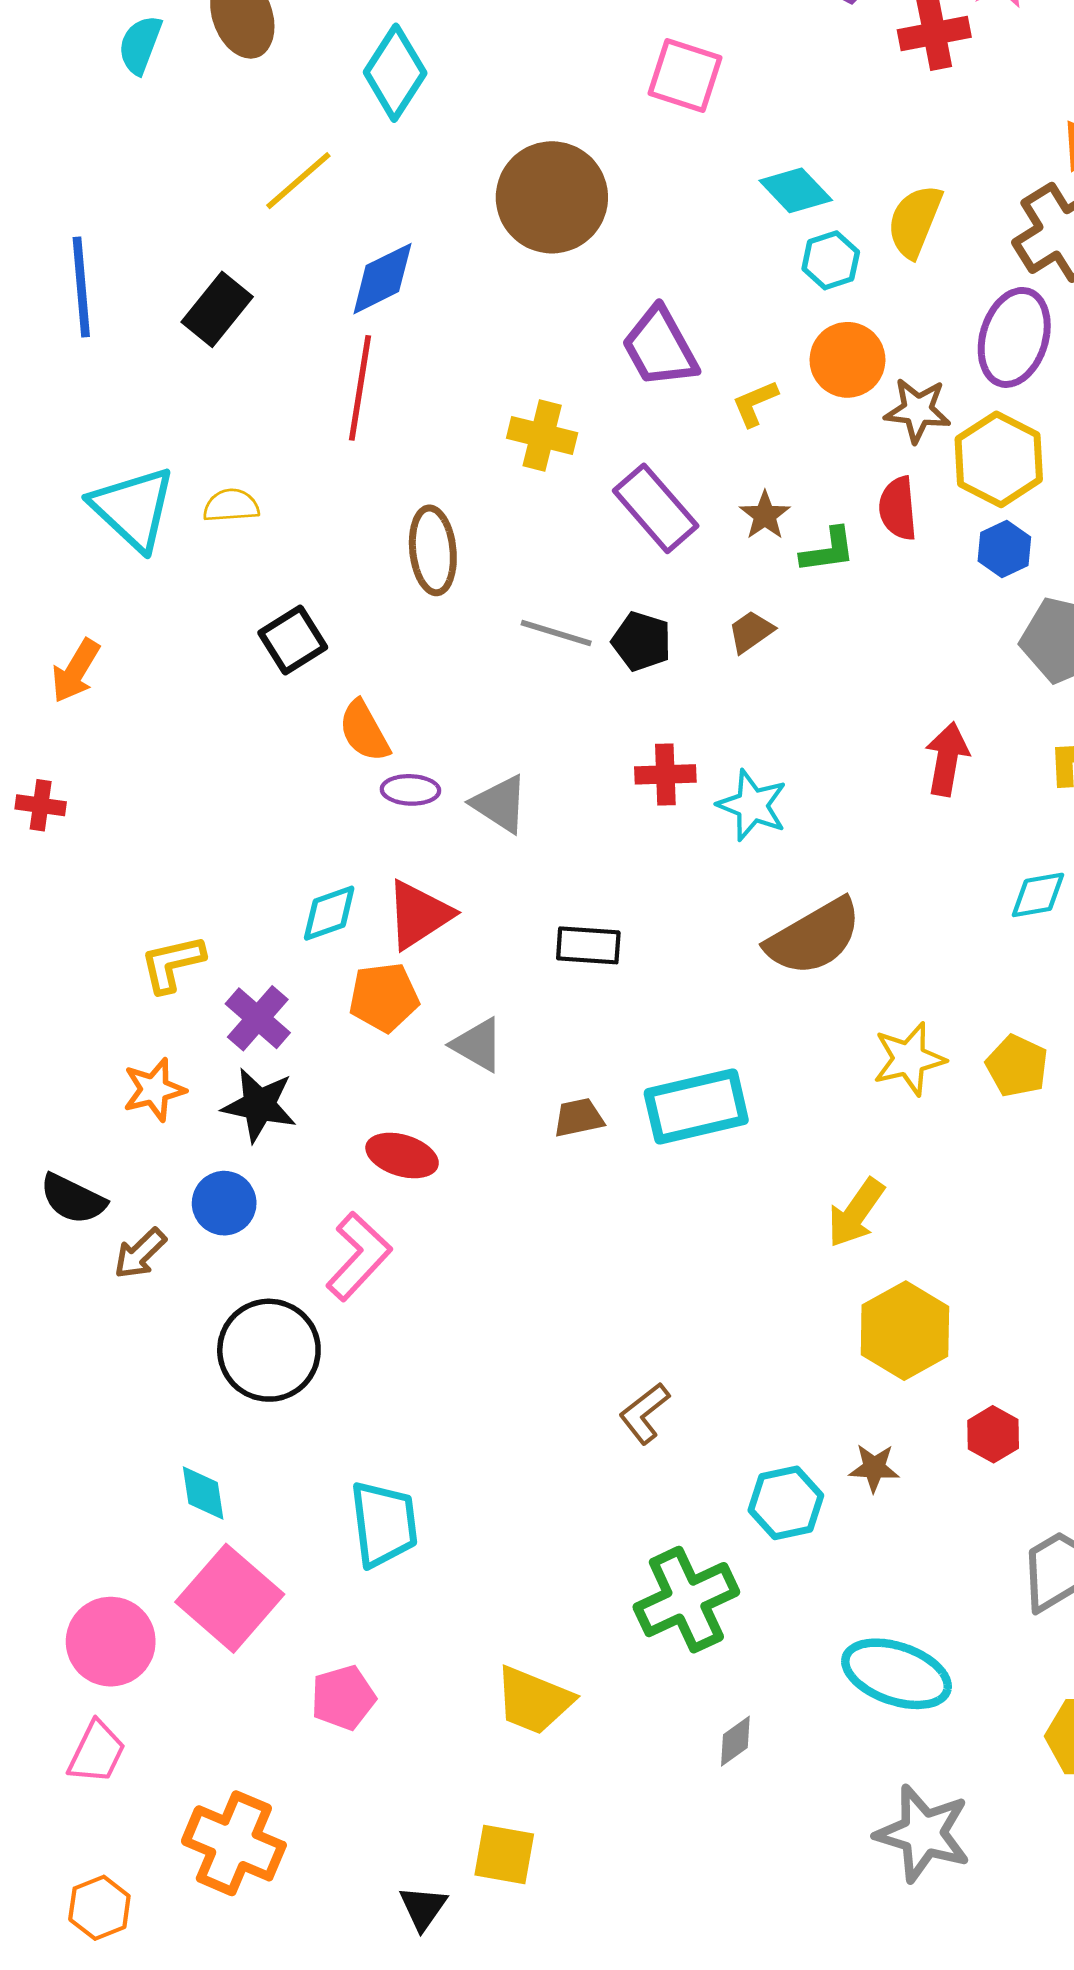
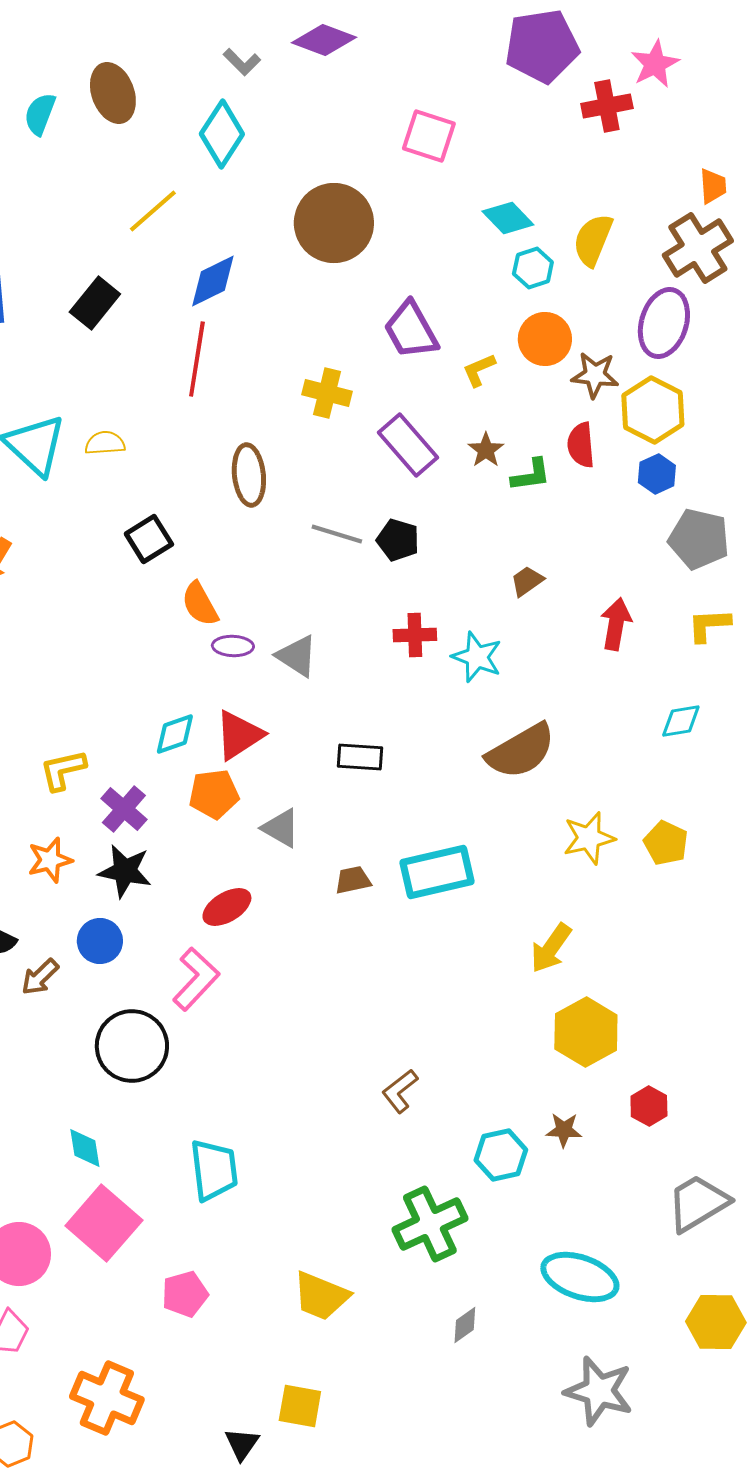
brown trapezoid: (751, 632) -> (527, 581), moved
red ellipse: (402, 1156) -> (227, 907), turned -48

